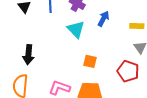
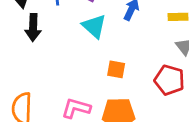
black arrow: (28, 55) -> (33, 28), moved

